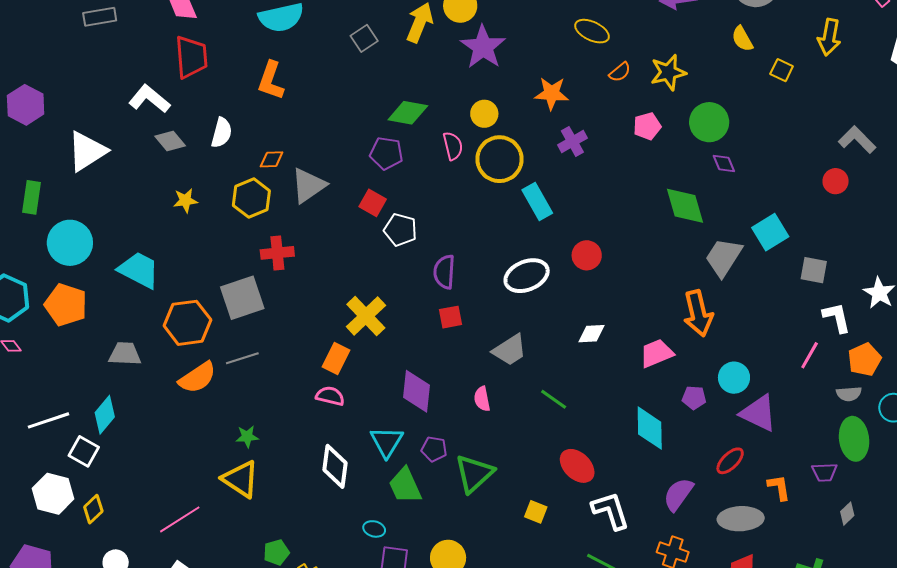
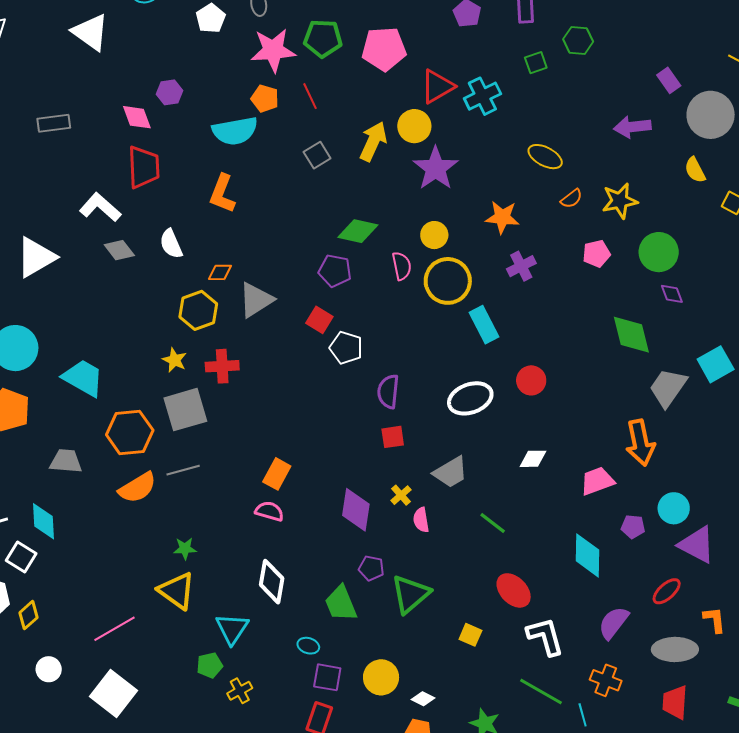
white semicircle: (222, 133) -> (171, 244), turned 140
yellow star: (185, 200) -> (175, 360), moved, turned 30
yellow cross: (366, 316) -> (401, 495), moved, size x0.5
cyan diamond: (105, 415) -> (43, 521), turned -45
cyan triangle: (387, 442) -> (232, 629), moved

